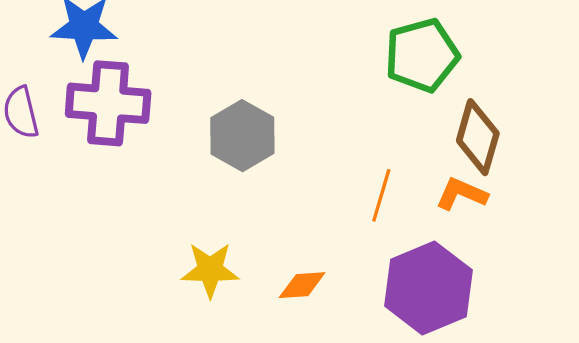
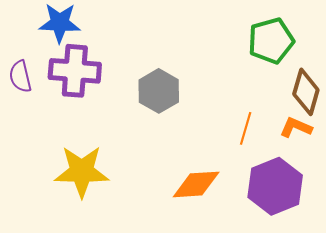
yellow star: (210, 270) -> (82, 171), moved, size x1.5
orange diamond: (302, 285) -> (196, 184), size x1.6

